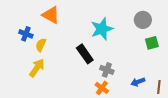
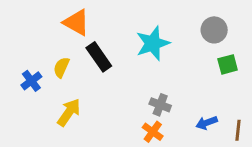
blue cross: (26, 34) -> (31, 81), moved, turned 32
black rectangle: (85, 54) -> (99, 57), moved
yellow arrow: (37, 68) -> (69, 112), moved

